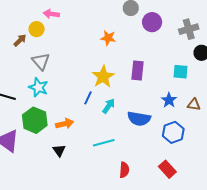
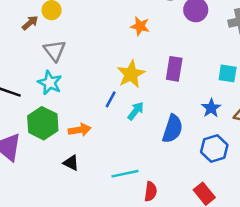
blue semicircle: (139, 119) -> (173, 129), turned -85
cyan line: (104, 143) -> (125, 174), moved
black triangle: (59, 150) -> (71, 163), turned -32

